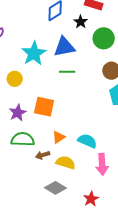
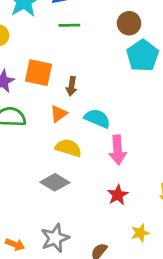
brown arrow: (43, 155) -> (72, 86), moved, turned -64
red star: (91, 199) -> (118, 195), moved

